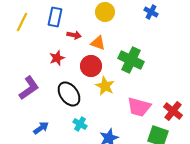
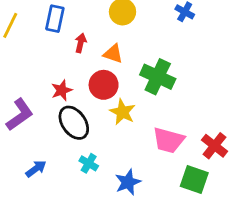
red arrow: (74, 35) -> (81, 43), turned -88
red star: (57, 58) -> (62, 90), moved

